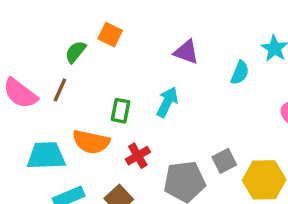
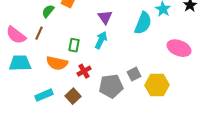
purple triangle: (186, 52) -> (105, 17), moved, turned 35
cyan semicircle: (240, 73) -> (143, 23), size x1.6
cyan trapezoid: (46, 156) -> (20, 63), moved

